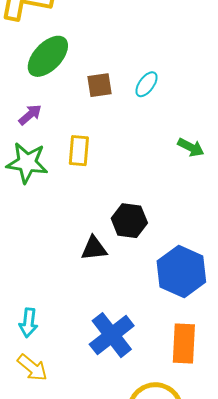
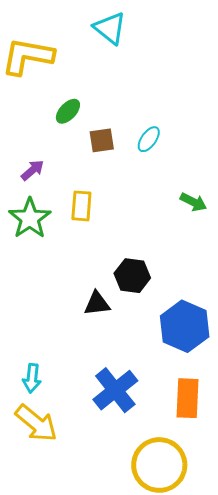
green ellipse: (48, 56) -> (68, 111), moved, size x0.6
green star: (27, 163) -> (30, 218), turned 30
yellow arrow: (32, 368) -> (36, 423), size x1.4

